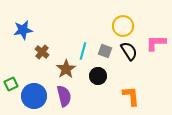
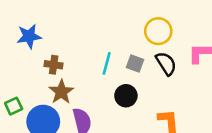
brown cross: (42, 52) -> (54, 65), turned -32
brown star: (66, 69) -> (61, 92), moved

